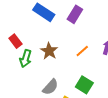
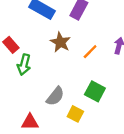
brown star: (49, 51) -> (60, 42), moved

